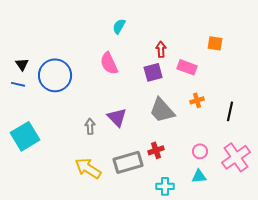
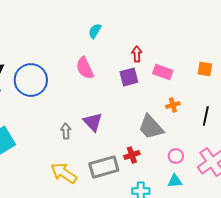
orange square: (215, 43) -> (205, 69), moved
gray trapezoid: (162, 110) -> (151, 127), moved

